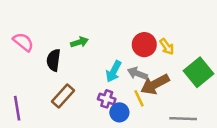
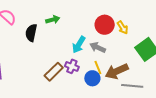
brown arrow: (155, 84) -> (117, 71), moved
brown rectangle: (63, 96) -> (54, 72), moved
blue circle: (119, 112) -> (92, 78), moved

